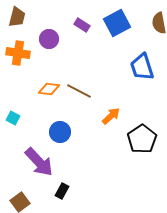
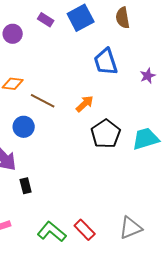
brown line: (79, 91) -> (43, 101), moved
orange arrow: (111, 116) -> (85, 104), moved
black rectangle: (62, 191) -> (26, 186), turned -42

